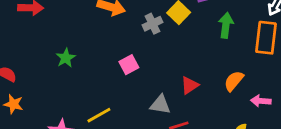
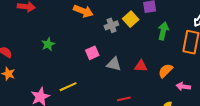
red triangle: (190, 85) -> (141, 66), moved, turned 32
gray triangle: (160, 105) -> (114, 64), moved

